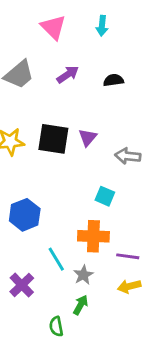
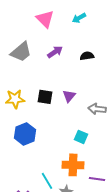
cyan arrow: (102, 26) -> (79, 18), turned 56
black square: (53, 139) -> (45, 97), size x0.7
blue hexagon: (25, 215) -> (25, 134), moved

